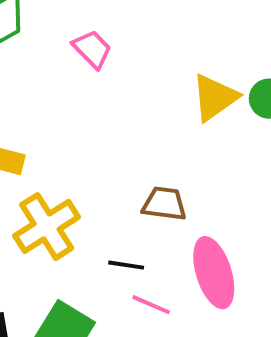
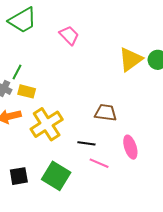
pink ellipse: (214, 273) -> (130, 147), size x0.7

